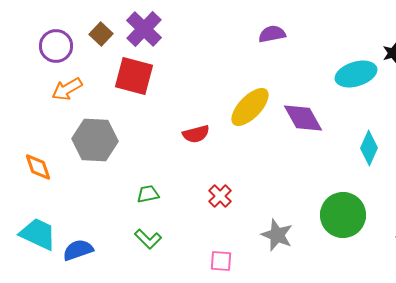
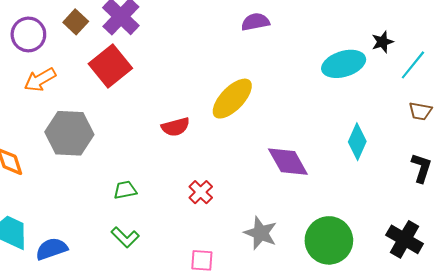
red square: (134, 76) -> (110, 66), turned 36
purple diamond: (303, 118) -> (288, 162), moved
green circle: (343, 215) -> (329, 240), moved

